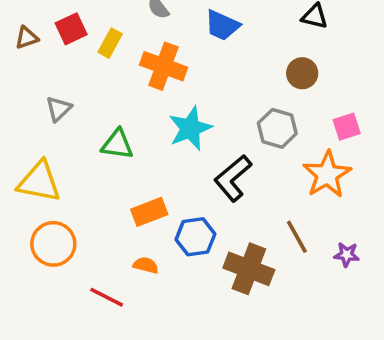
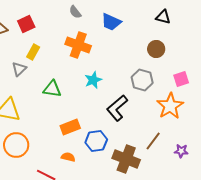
yellow rectangle: (110, 43) -> (33, 52), moved
cyan star: (190, 128) -> (93, 80), size x0.7
brown line: (297, 237) -> (153, 141), turned 66

